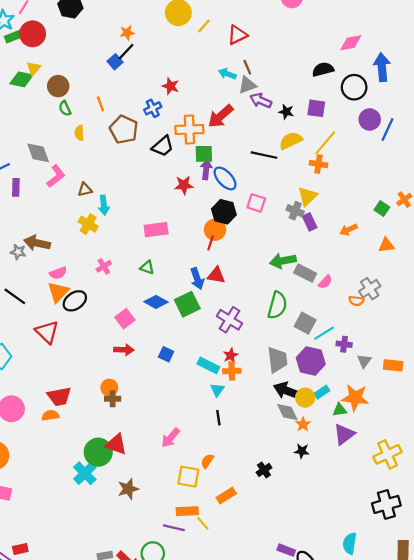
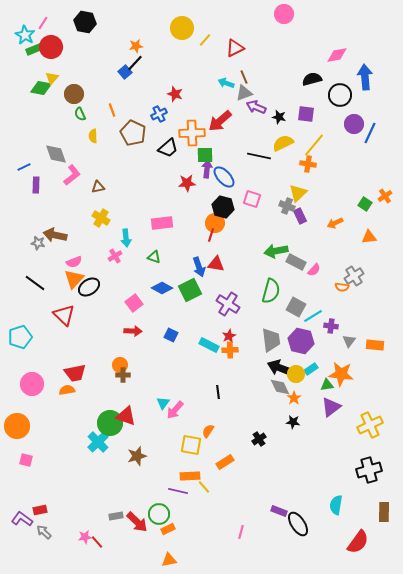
cyan arrow: (104, 205) -> (126, 238), moved
cyan triangle: (217, 390) -> (163, 403), moved

